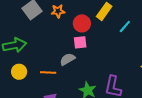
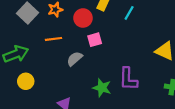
pink square: (80, 42) -> (95, 40), moved
orange line: (48, 72) -> (53, 39), moved

